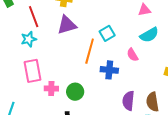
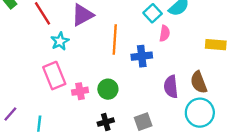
cyan square: (107, 33) -> (153, 13), moved
cyan star: (29, 39) -> (60, 41), moved
pink semicircle: (132, 55) -> (165, 33), turned -128

